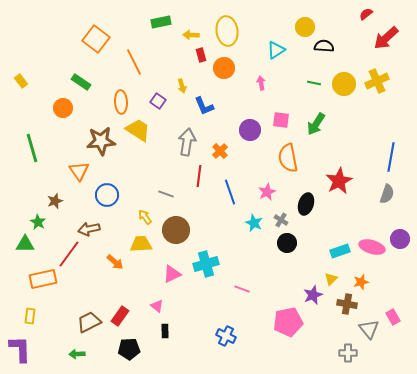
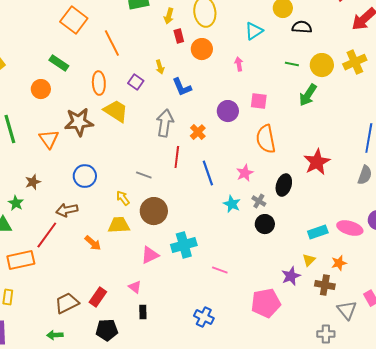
yellow arrow: (191, 35) -> (169, 16), turned -77
green arrow: (316, 124) -> (308, 95), moved
orange triangle: (79, 171) -> (49, 139), moved

